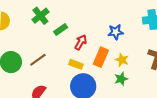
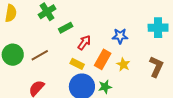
green star: (121, 79) -> (105, 87), moved

